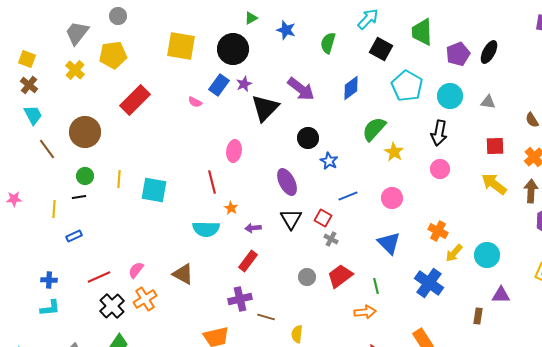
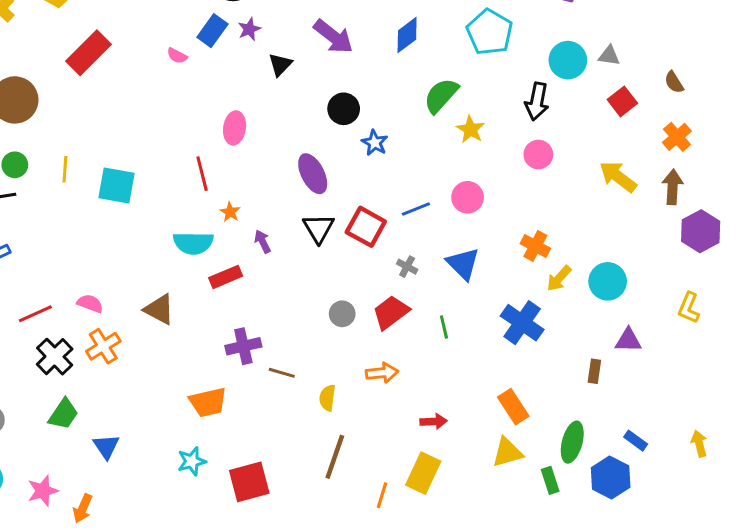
cyan circle: (450, 96) -> (568, 60), moved
black triangle: (265, 108) -> (280, 65), size x0.6
red square: (495, 146) -> (622, 101), moved, turned -36
blue line: (348, 196) -> (416, 209), moved
red square: (323, 218) -> (366, 227), size x1.5
purple arrow: (253, 228) -> (263, 242), turned 70
gray cross: (331, 239) -> (407, 267), moved
red rectangle: (248, 261) -> (226, 277), moved, turned 30
pink semicircle: (136, 270) -> (90, 303), turned 72
orange arrow: (365, 312) -> (382, 373), moved

